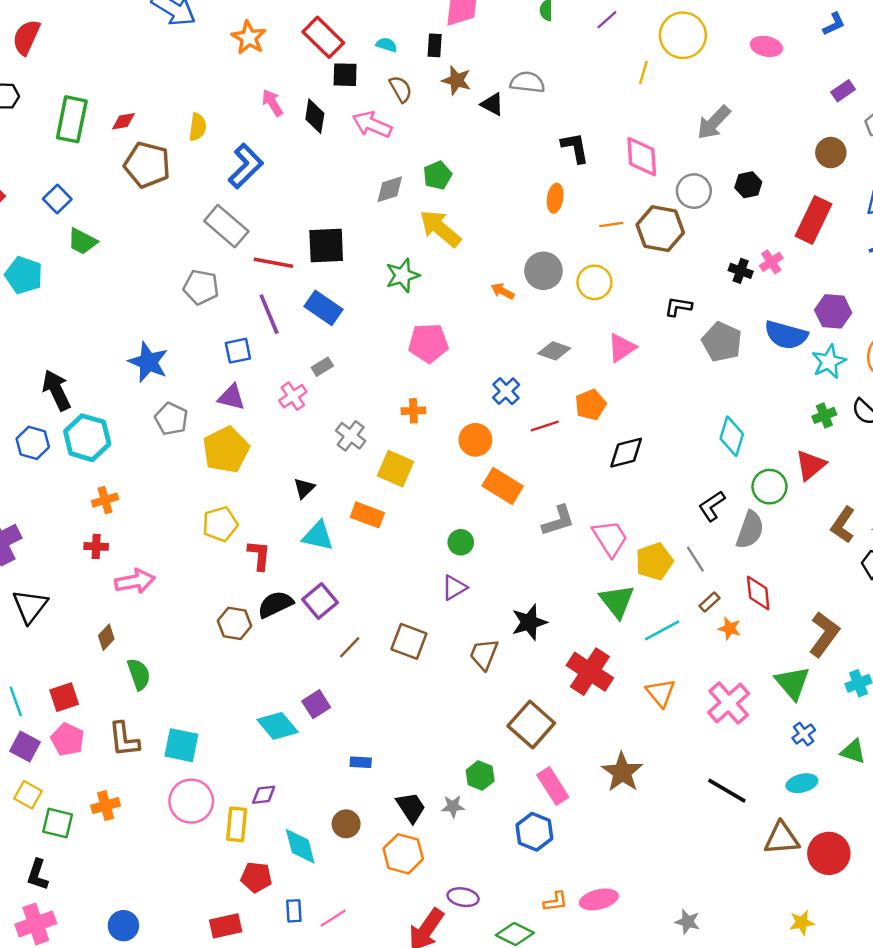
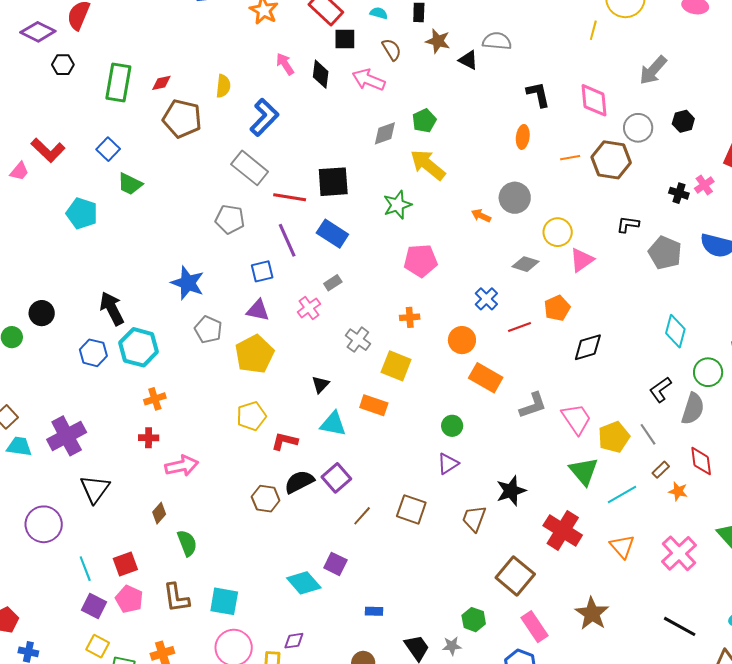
yellow circle: (594, 282) -> (558, 232), moved
red L-shape: (259, 555) -> (285, 441), turned -80
purple square: (316, 704) -> (335, 564), turned -30

